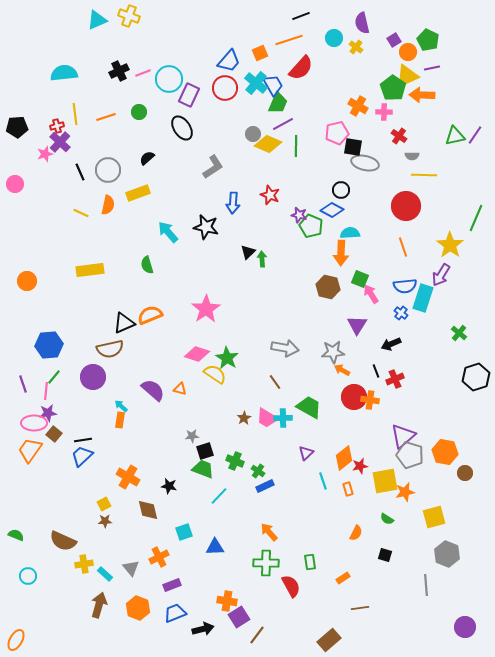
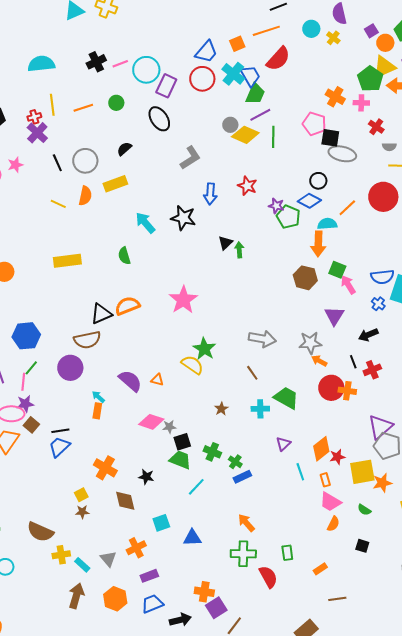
pink pentagon: (337, 133) -> (314, 124), turned 30
pink star: (45, 154) -> (15, 165), moved
orange line: (403, 247) -> (347, 208), moved, turned 66
pink diamond: (197, 354) -> (151, 422), moved
pink trapezoid: (267, 418) -> (330, 502), moved

